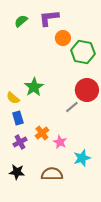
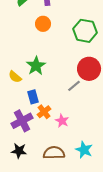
orange circle: (63, 38) -> (43, 24), moved
blue rectangle: (18, 118) -> (33, 97), moved
purple cross: (20, 142) -> (22, 121), size x1.5
cyan star: (82, 158) -> (84, 150), moved, turned -30

